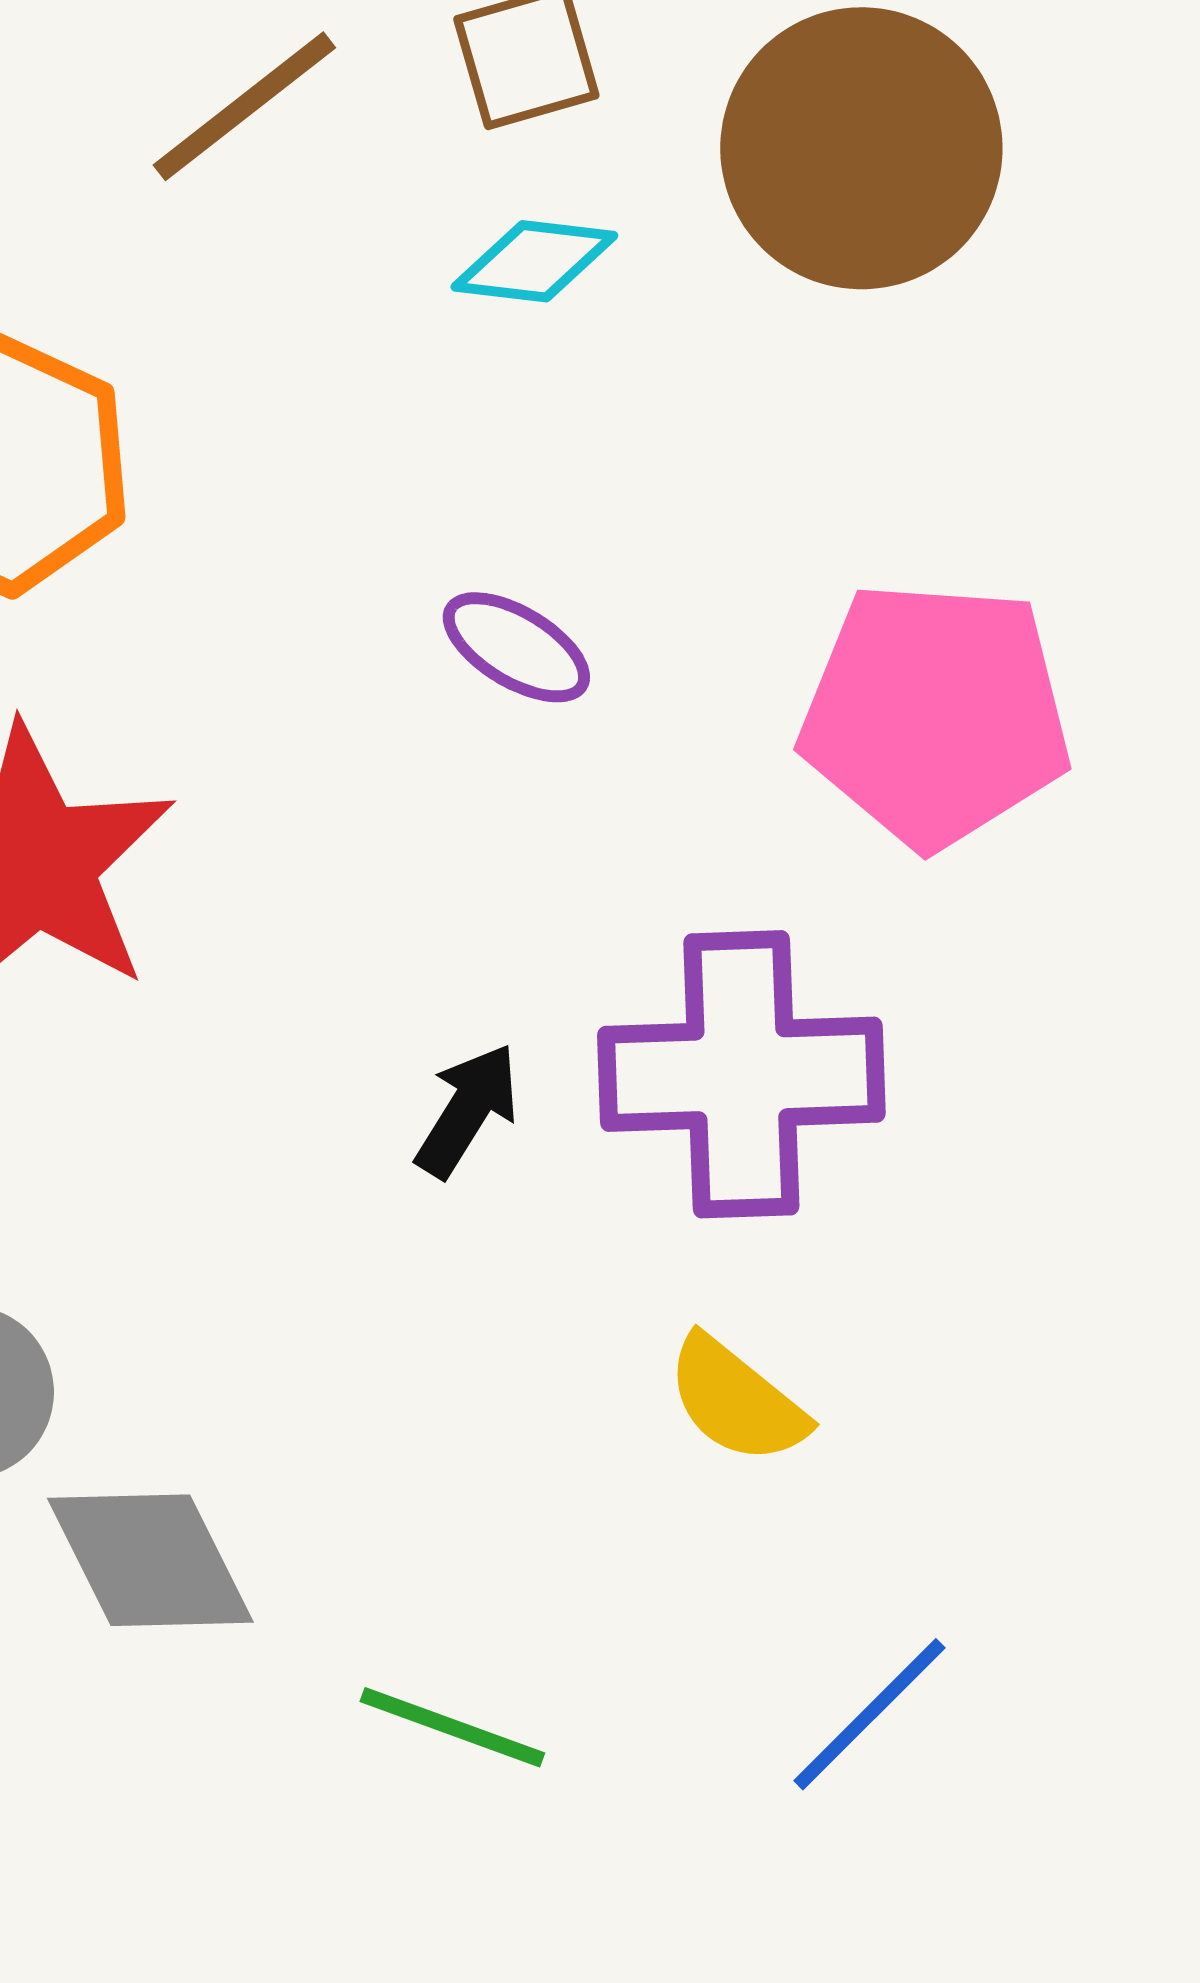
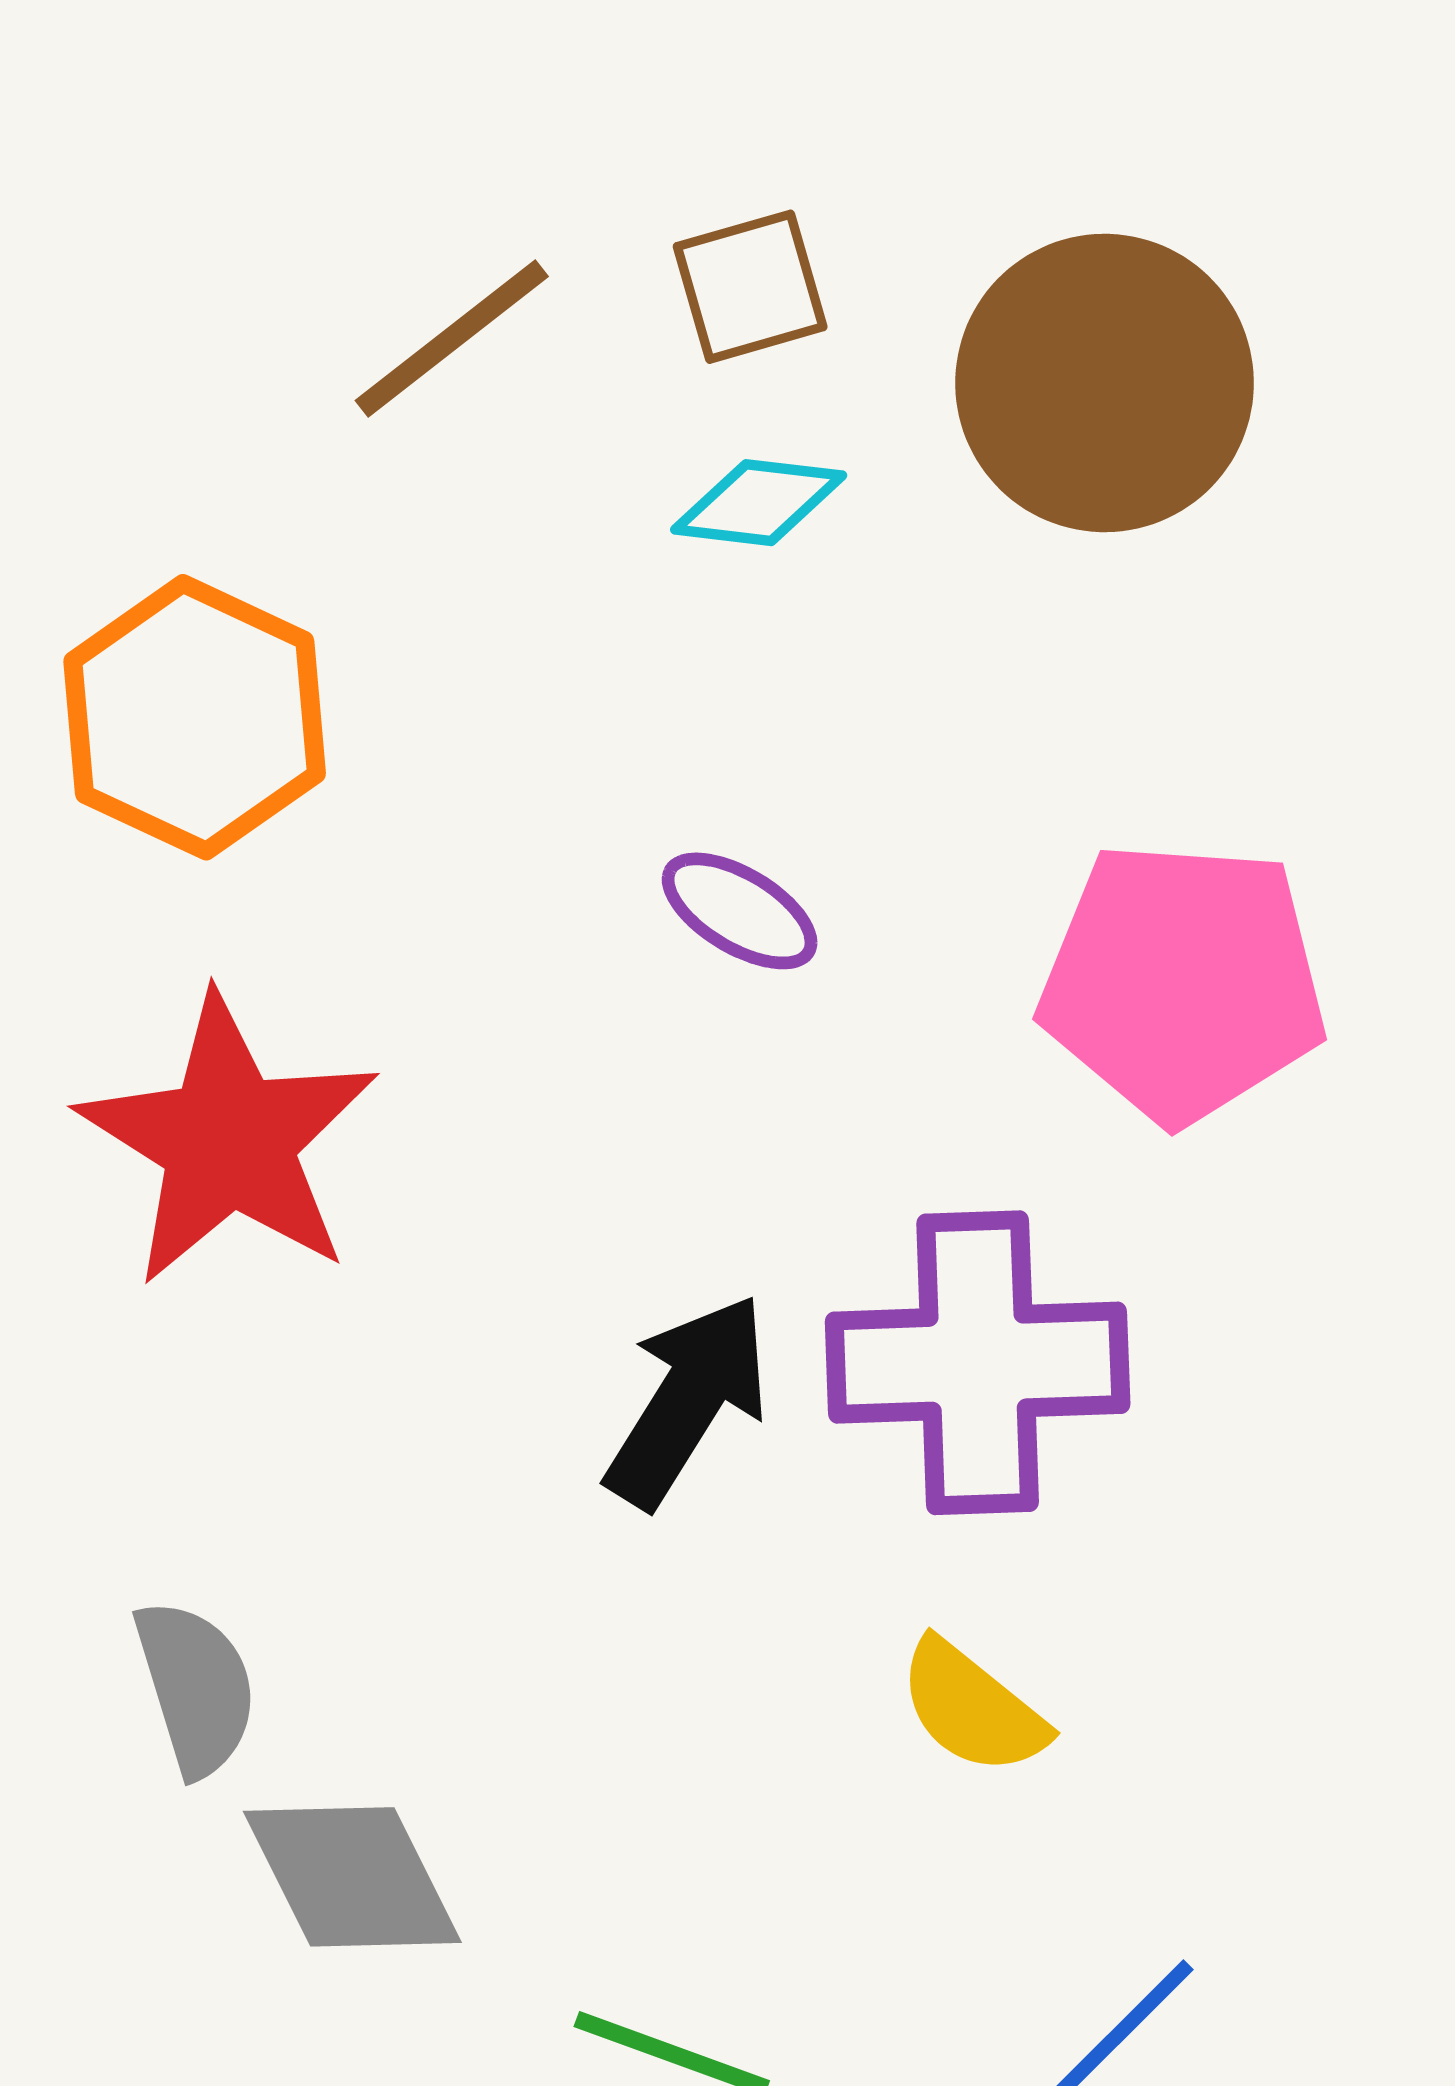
black arrow: (467, 1110) -> (688, 1401), size x1.5

